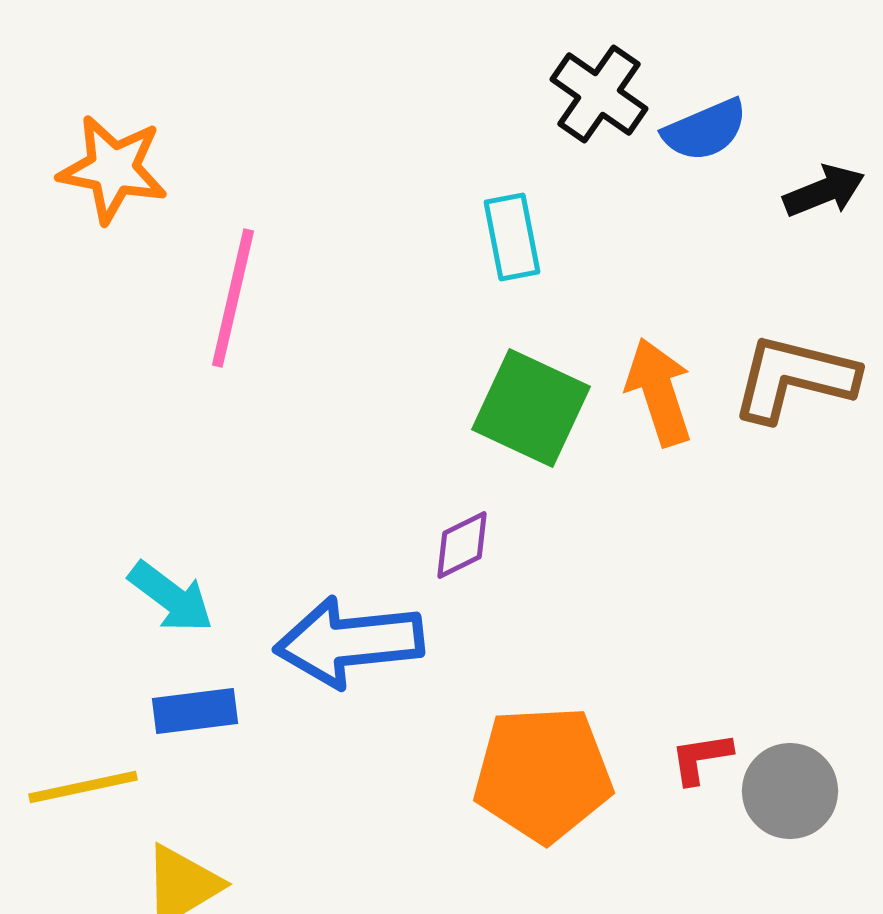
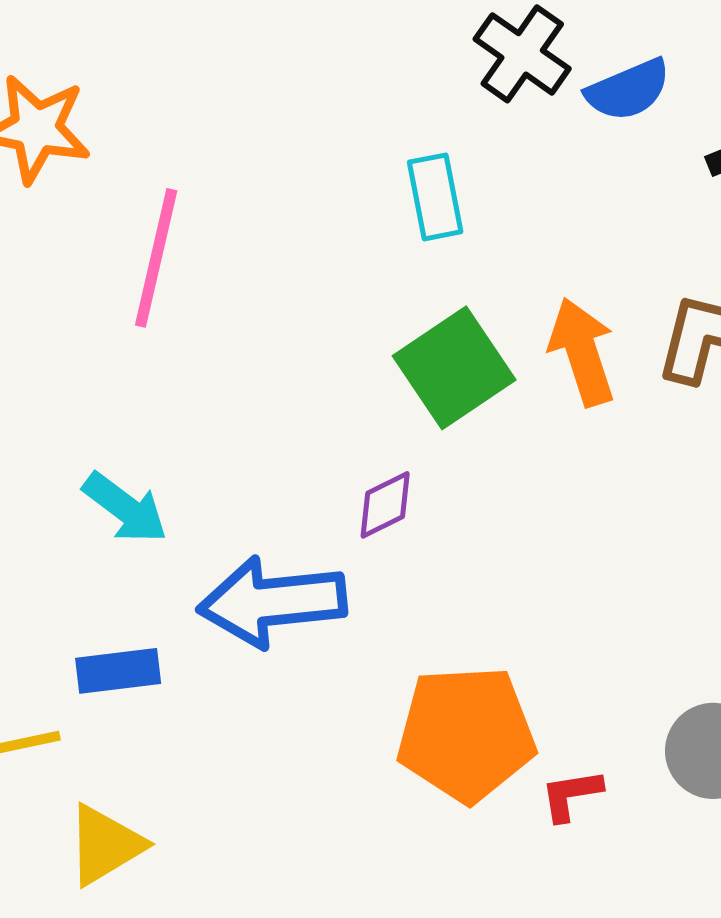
green square: (531, 408) -> (454, 368), turned 31
cyan arrow: (171, 597) -> (125, 508), moved
red L-shape: (701, 758) -> (571, 795), moved

